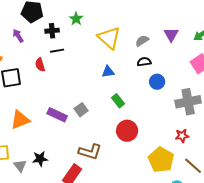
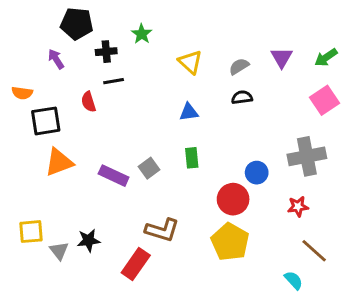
yellow triangle: (109, 38) -> (190, 62), size x0.7
blue circle: (157, 82) -> (257, 173), moved
green rectangle: (118, 101) -> (192, 158), moved, turned 32
orange triangle: (20, 120) -> (59, 162), moved
red circle: (127, 131) -> (233, 199), moved
yellow pentagon: (161, 160) -> (230, 242), moved

